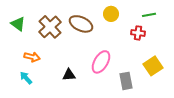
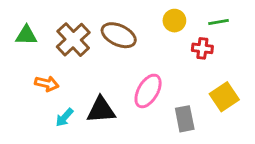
yellow circle: (111, 14) -> (174, 21), moved
green triangle: (18, 24) -> (26, 35), turned -35
black triangle: (69, 75) -> (101, 110), size x1.5
cyan arrow: (26, 78) -> (64, 117), moved, turned -96

